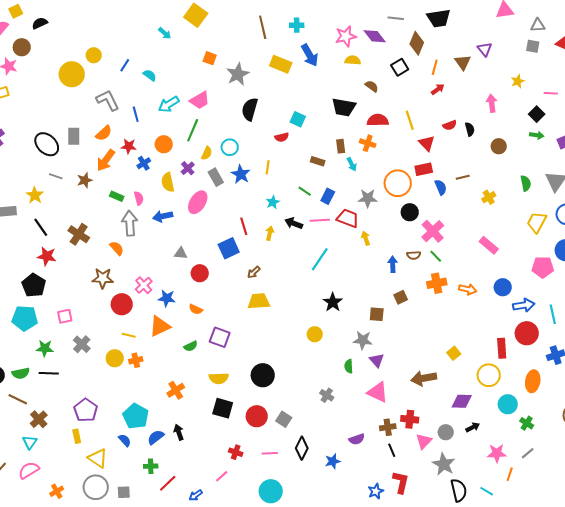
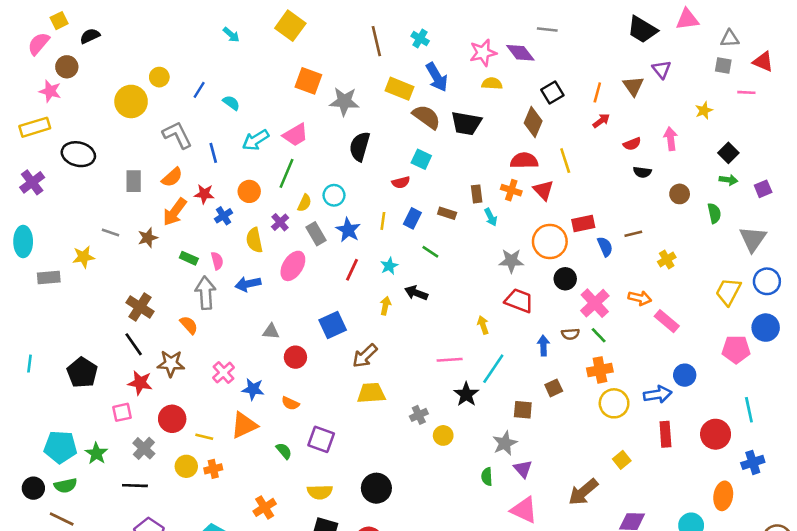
black trapezoid: (439, 18) -> (642, 30), moved, turned 40
cyan cross: (297, 25) -> (420, 39), turned 32
cyan arrow: (165, 33) -> (231, 35), moved
brown diamond: (417, 43) -> (533, 122), moved
orange square: (210, 58) -> (308, 81), size x1.5
gray star: (238, 74) -> (344, 101), turned 30
brown semicircle: (372, 86) -> (426, 117), moved, size x1.6
pink line: (551, 93) -> (746, 92), moved
black trapezoid: (344, 107) -> (466, 123), moved
red semicircle: (450, 125) -> (632, 144), moved
black semicircle: (470, 129) -> (642, 172), turned 112
red triangle: (427, 143) -> (543, 190), moved
black ellipse: (47, 144) -> (78, 154), moved, turned -30
green semicircle: (526, 183) -> (714, 213), moved
yellow star: (35, 195) -> (84, 257), turned 30
blue rectangle: (328, 196) -> (412, 218), moved
red trapezoid: (348, 218) -> (519, 301), moved
pink line: (320, 220) -> (450, 360), moved
red line: (244, 226) -> (352, 270), moved, turned 42
black line: (41, 227) -> (134, 344), moved
yellow arrow: (366, 238) -> (483, 325), moved
red star: (47, 256) -> (140, 383), moved
cyan line: (320, 259) -> (493, 369), moved
brown arrow: (254, 272) -> (365, 356), size x1.5
orange arrow: (468, 289) -> (640, 298), moved
red circle: (122, 304) -> (172, 419), moved
blue arrow: (524, 305) -> (658, 394), moved
cyan pentagon: (25, 318) -> (60, 447), moved
gray star: (363, 340) -> (505, 443), turned -30
green semicircle: (191, 346) -> (284, 451), turned -104
green star: (45, 348) -> (96, 453), turned 30
red rectangle: (502, 348) -> (665, 434), moved
black line: (49, 373) -> (135, 486), moved
yellow circle: (489, 375) -> (614, 403), moved
brown arrow: (424, 378) -> (583, 492), turned -30
gray cross: (327, 395) -> (419, 415), moved, turned 32

